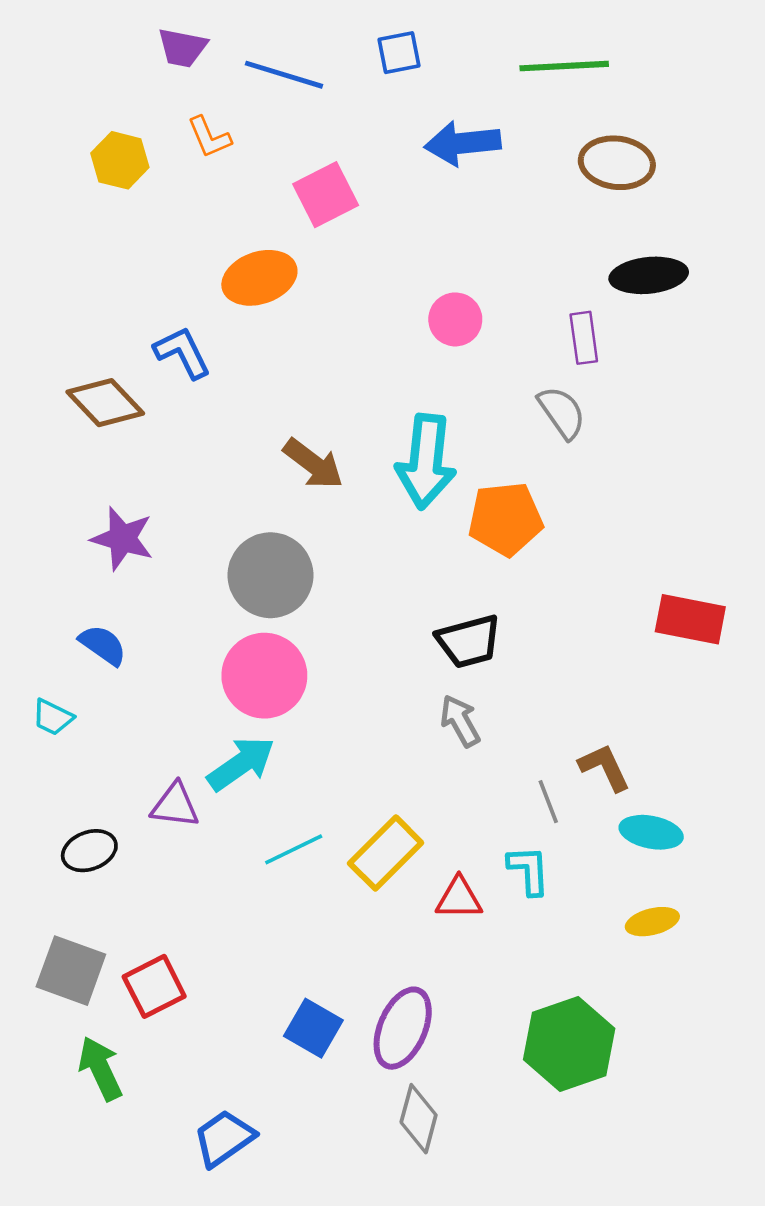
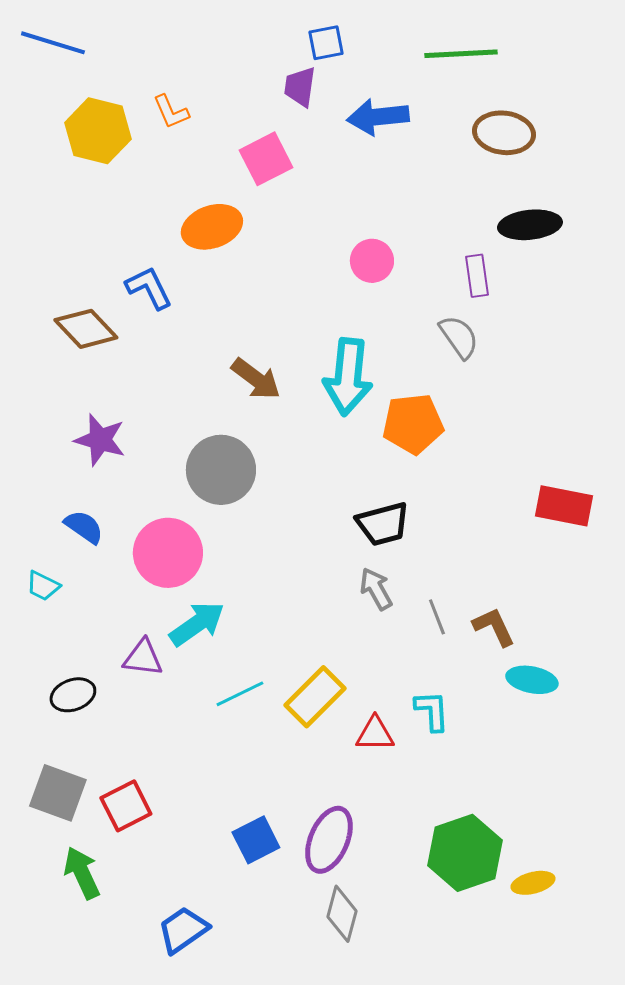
purple trapezoid: (182, 48) -> (300, 87), moved, turned 87
blue line: (284, 75) -> (53, 43), moved
yellow hexagon: (120, 160) -> (98, 131), size x1.4
pink circle: (264, 676) -> (168, 553), moved
gray line: (548, 802) -> (437, 617), moved
yellow ellipse: (652, 922) -> (533, 883), moved
blue square: (313, 1028) -> (256, 840), turned 33

